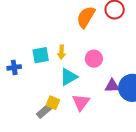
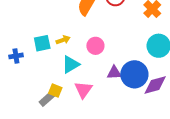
yellow arrow: (62, 52) -> (63, 40), turned -112

